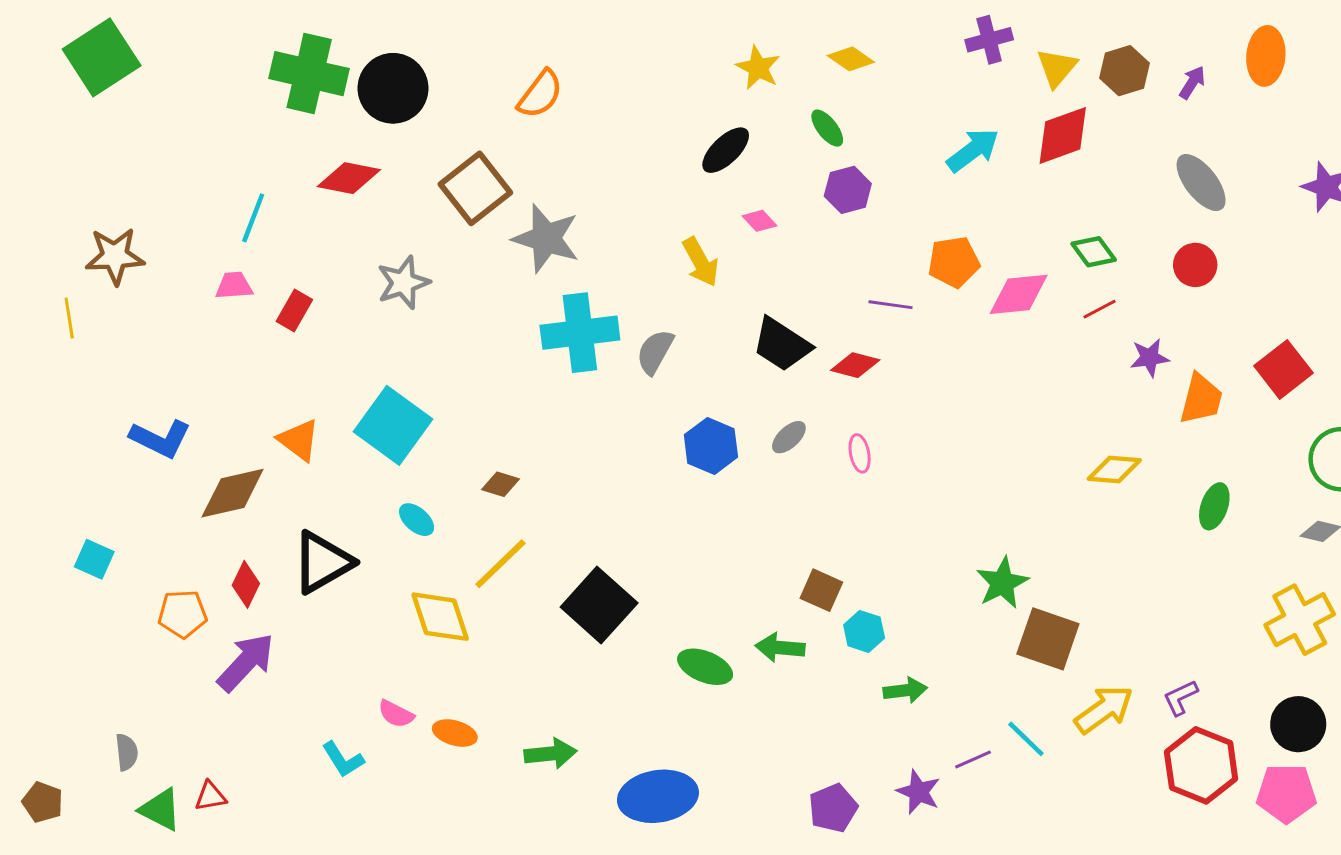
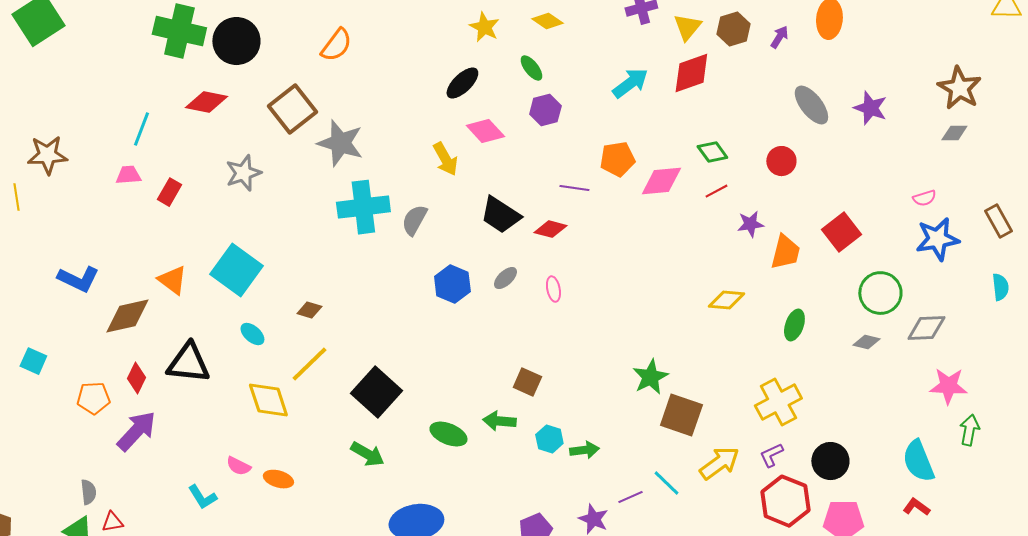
gray ellipse: (1201, 183) -> (811, 105), moved
pink diamond: (760, 221) -> (485, 131), size x1.6
black triangle: (322, 562) -> (188, 363), turned 36
yellow cross: (1300, 620) -> (778, 402), moved
cyan hexagon: (864, 631) -> (549, 439), moved
black circle: (1298, 724) -> (830, 461), moved
gray semicircle: (127, 752) -> (88, 492), moved
green arrow: (550, 754) -> (367, 454), moved, turned 36

